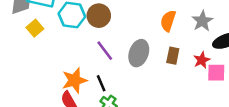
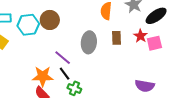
purple line: (105, 51) -> (63, 58), moved
orange star: (74, 80) -> (43, 76), turned 30

